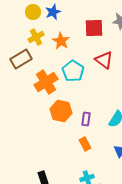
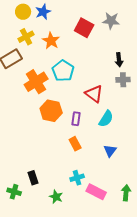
red square: (94, 28) -> (84, 28), turned 30
red triangle: (104, 60) -> (94, 94), moved

